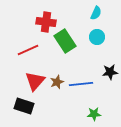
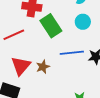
blue line: (81, 84) -> (72, 53), moved

